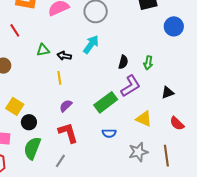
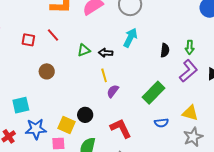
purple L-shape: (131, 86) -> (188, 71), moved
yellow square: (15, 106) -> (67, 125), moved
purple semicircle: (66, 106) -> (113, 91), moved
yellow triangle: (144, 119) -> (190, 113), moved
black circle: (29, 122) -> (85, 115), moved

